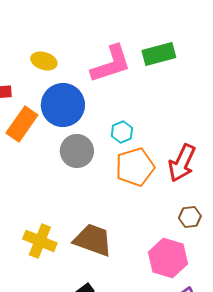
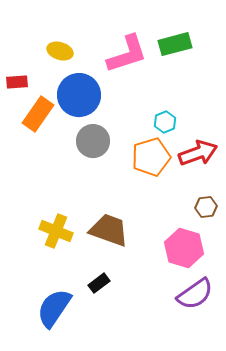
cyan hexagon: (122, 132) -> (165, 122), moved
red arrow: (182, 163) -> (198, 153), turned -135

